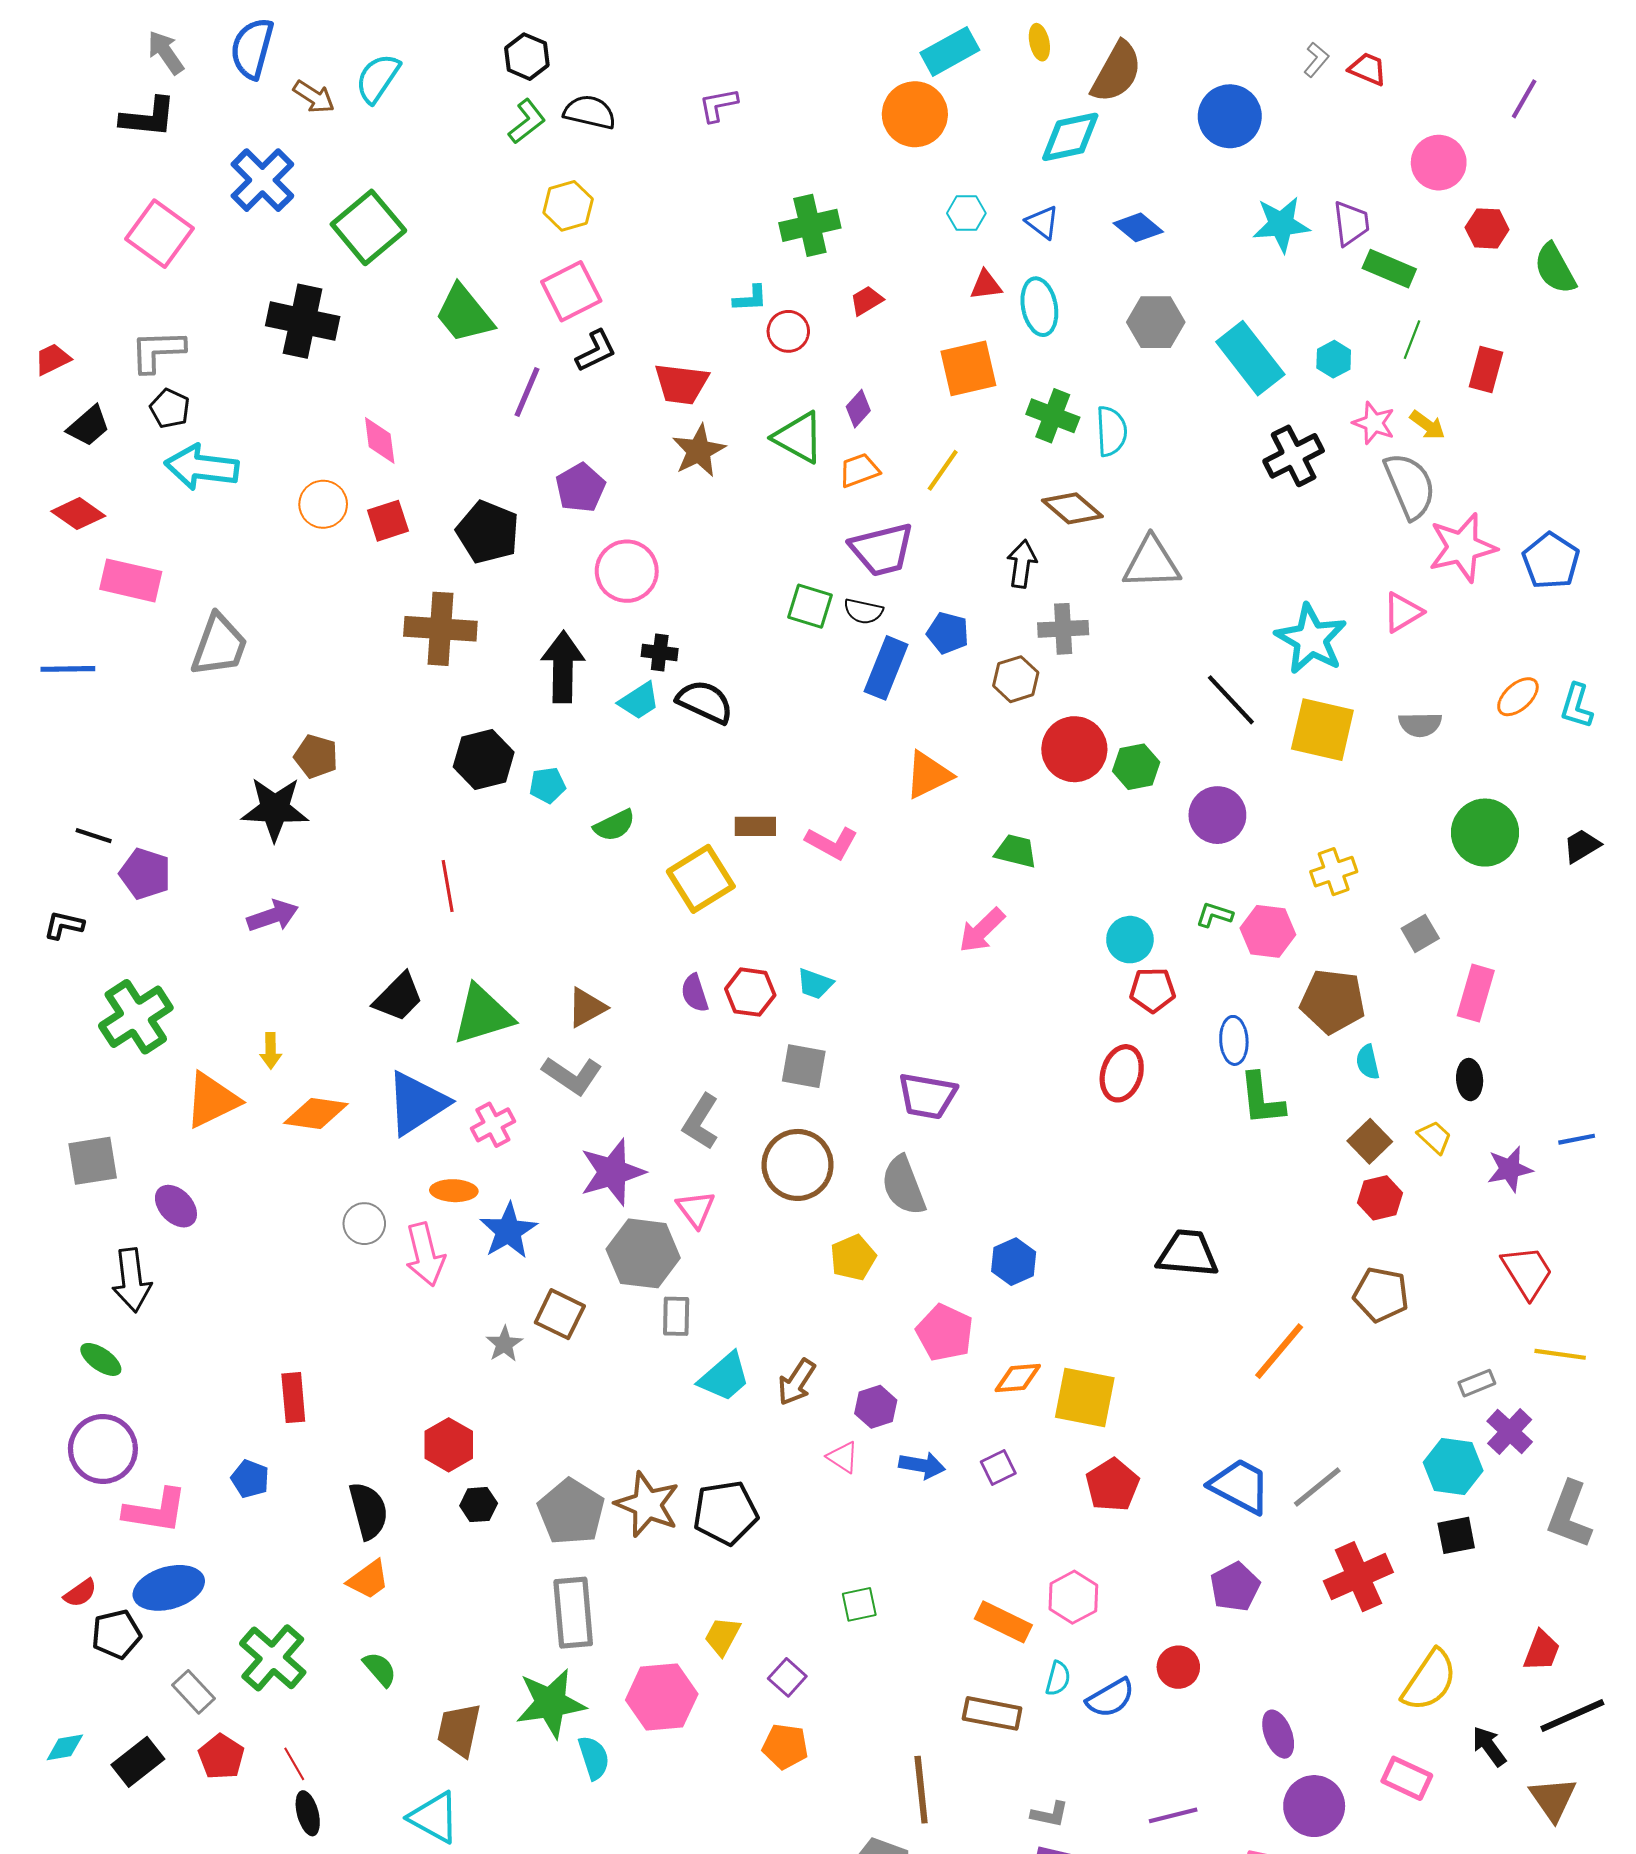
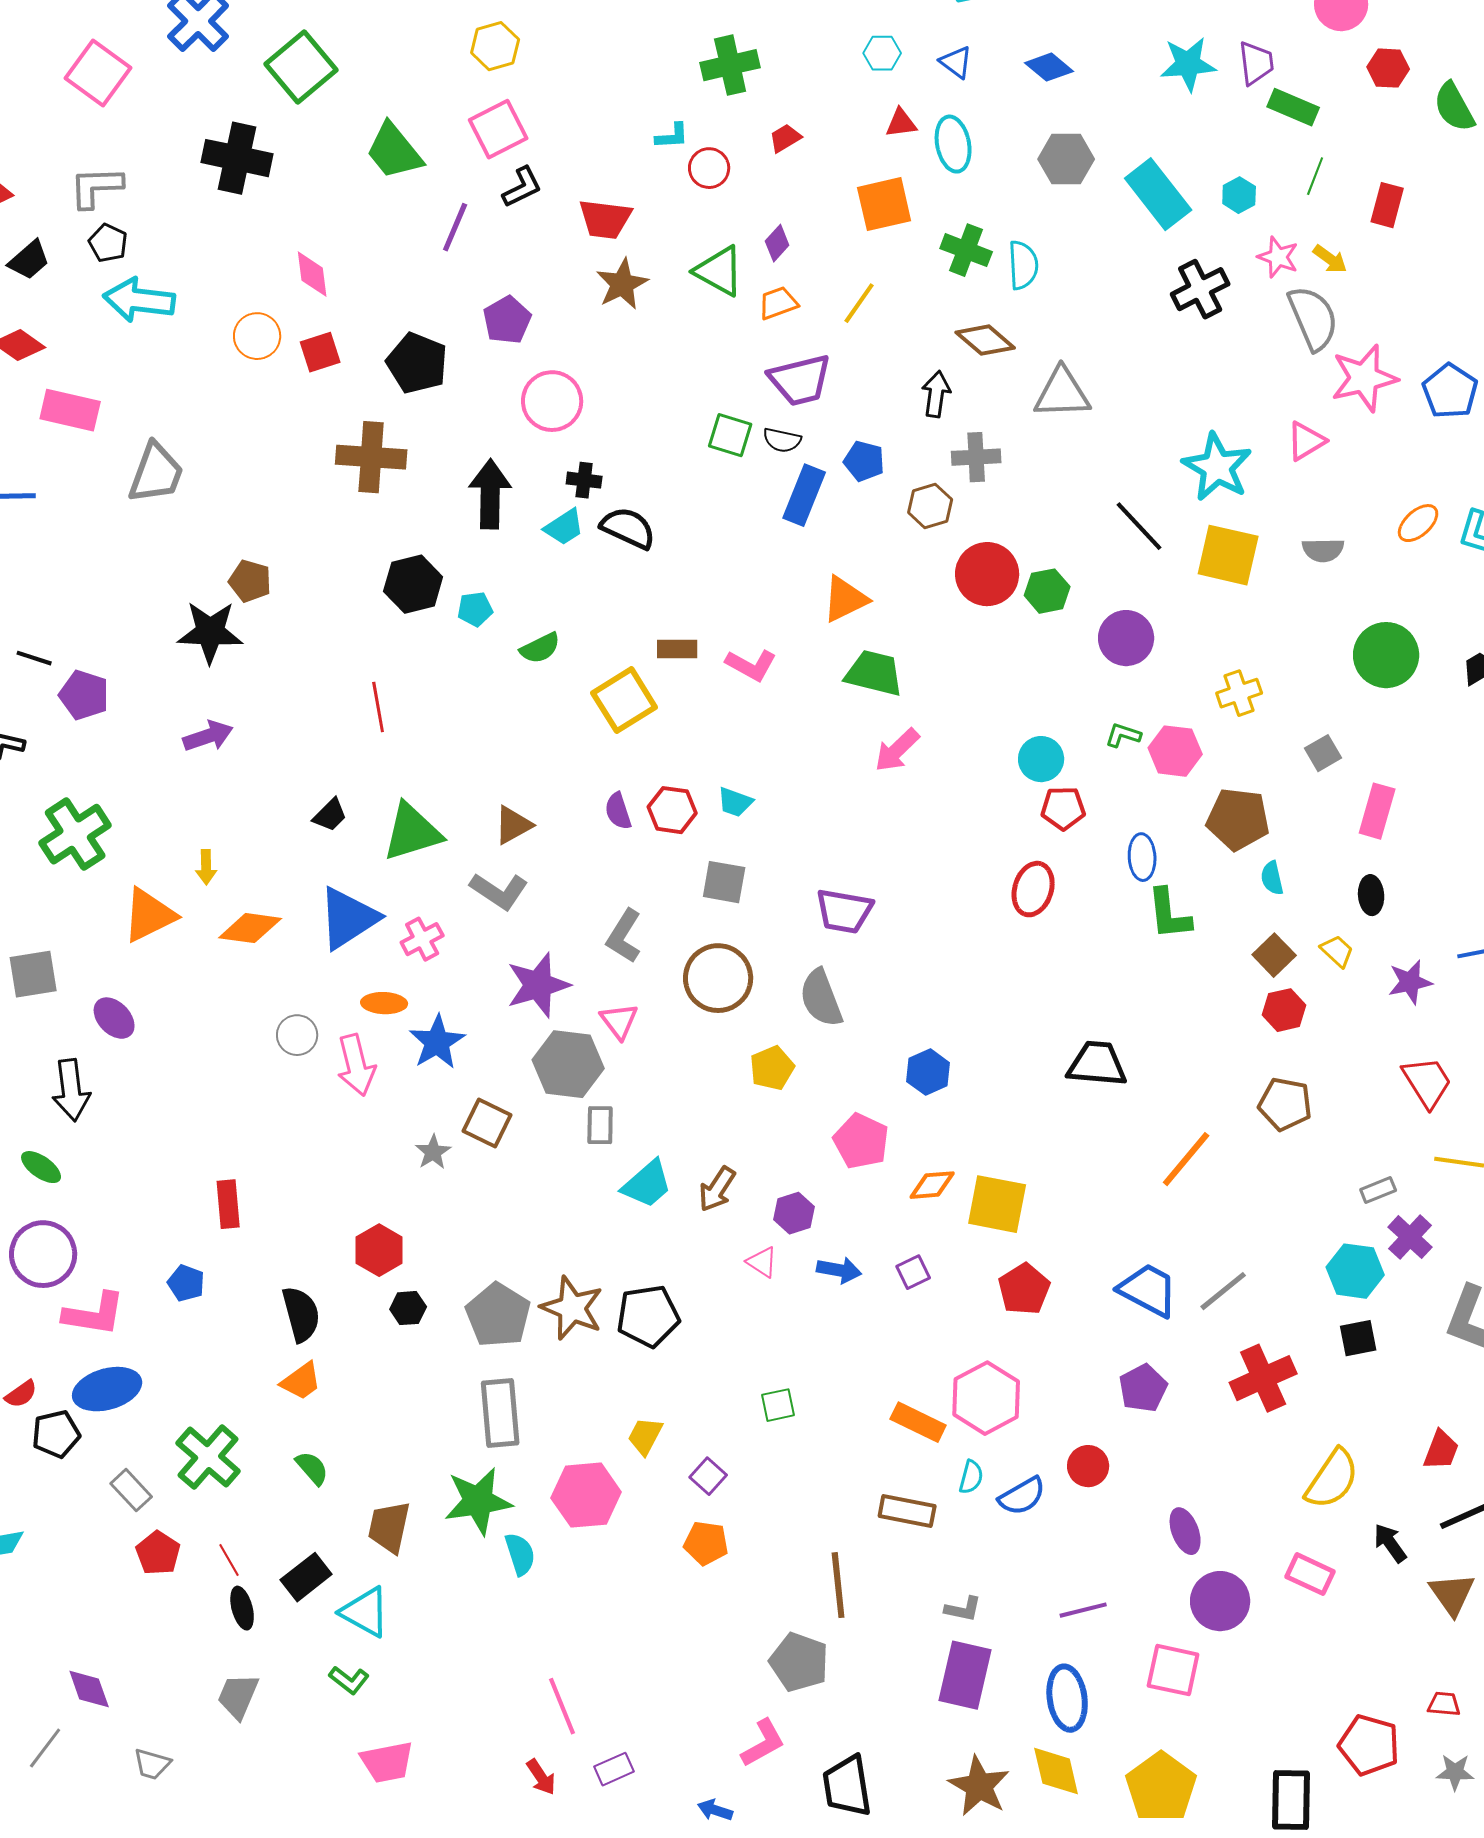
green trapezoid: (1016, 851) -> (874, 673), moved, size x1.4
black trapezoid: (398, 997) -> (330, 815), size x0.7
pink hexagon: (1073, 1597) -> (986, 1398), size x1.4
black rectangle: (138, 1762) -> (306, 1577), moved

